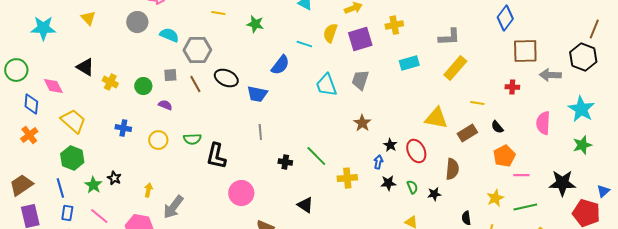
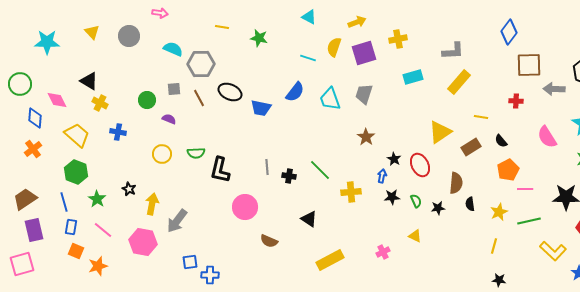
gray circle: (137, 22) -> (129, 36), moved
blue semicircle: (280, 65) -> (295, 92), moved
yellow cross: (110, 82) -> (100, 103), moved
yellow triangle: (436, 118) -> (440, 132), turned -45
pink semicircle: (543, 123) -> (547, 137), turned -35
blue cross: (123, 128) -> (118, 132), moved
gray line: (260, 132) -> (267, 167), moved
black star: (114, 178) -> (129, 189), moved
yellow arrow: (148, 190) -> (152, 204), size x1.5
black semicircle: (466, 218) -> (470, 204), moved

